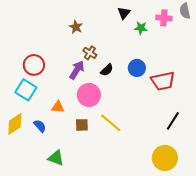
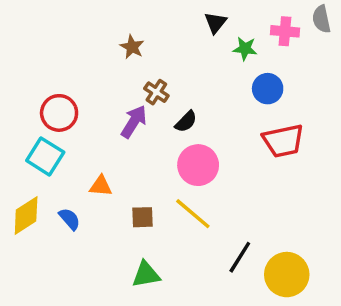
blue circle: (137, 68) -> (268, 89), moved
pink circle: (89, 95) -> (198, 165), moved
black line: (173, 121) -> (240, 257), moved
green triangle: (56, 158) -> (146, 275), moved, turned -30

